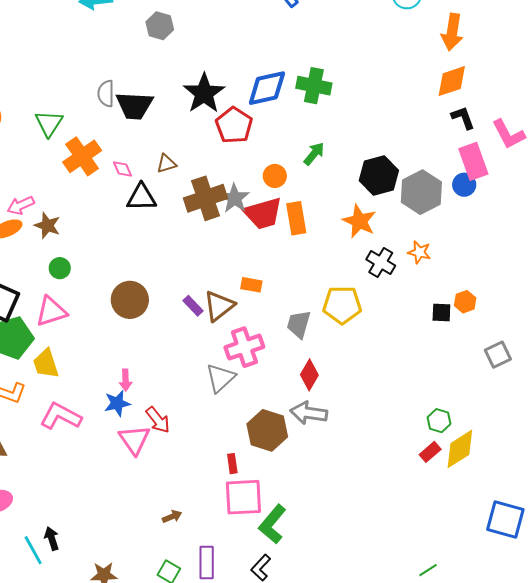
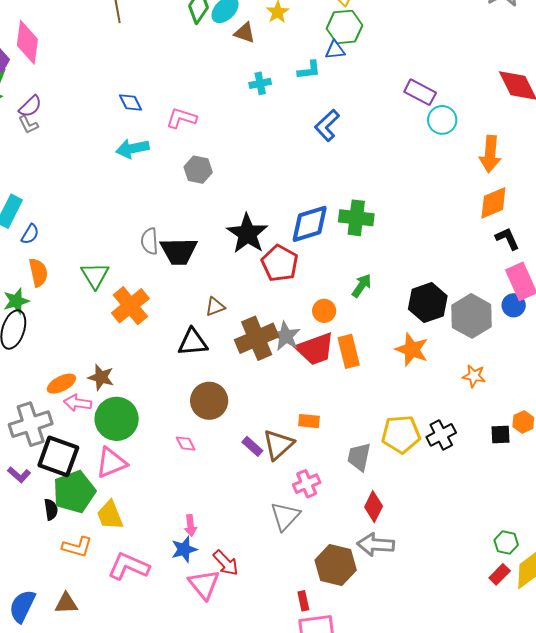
pink diamond: (122, 169) -> (186, 444), moved
pink arrow: (21, 205) -> (78, 403), moved, turned 36
black cross: (381, 262) -> (441, 435), moved, turned 36
green circle: (60, 268) -> (117, 419), size x2.0
brown circle: (130, 300) -> (209, 401), moved
pink cross: (244, 347) -> (307, 484), size x0.7

